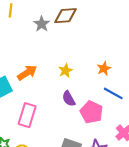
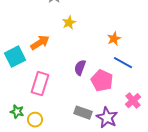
yellow star: (66, 71) -> (69, 23), moved
purple semicircle: (69, 99) -> (80, 68), turned 49

